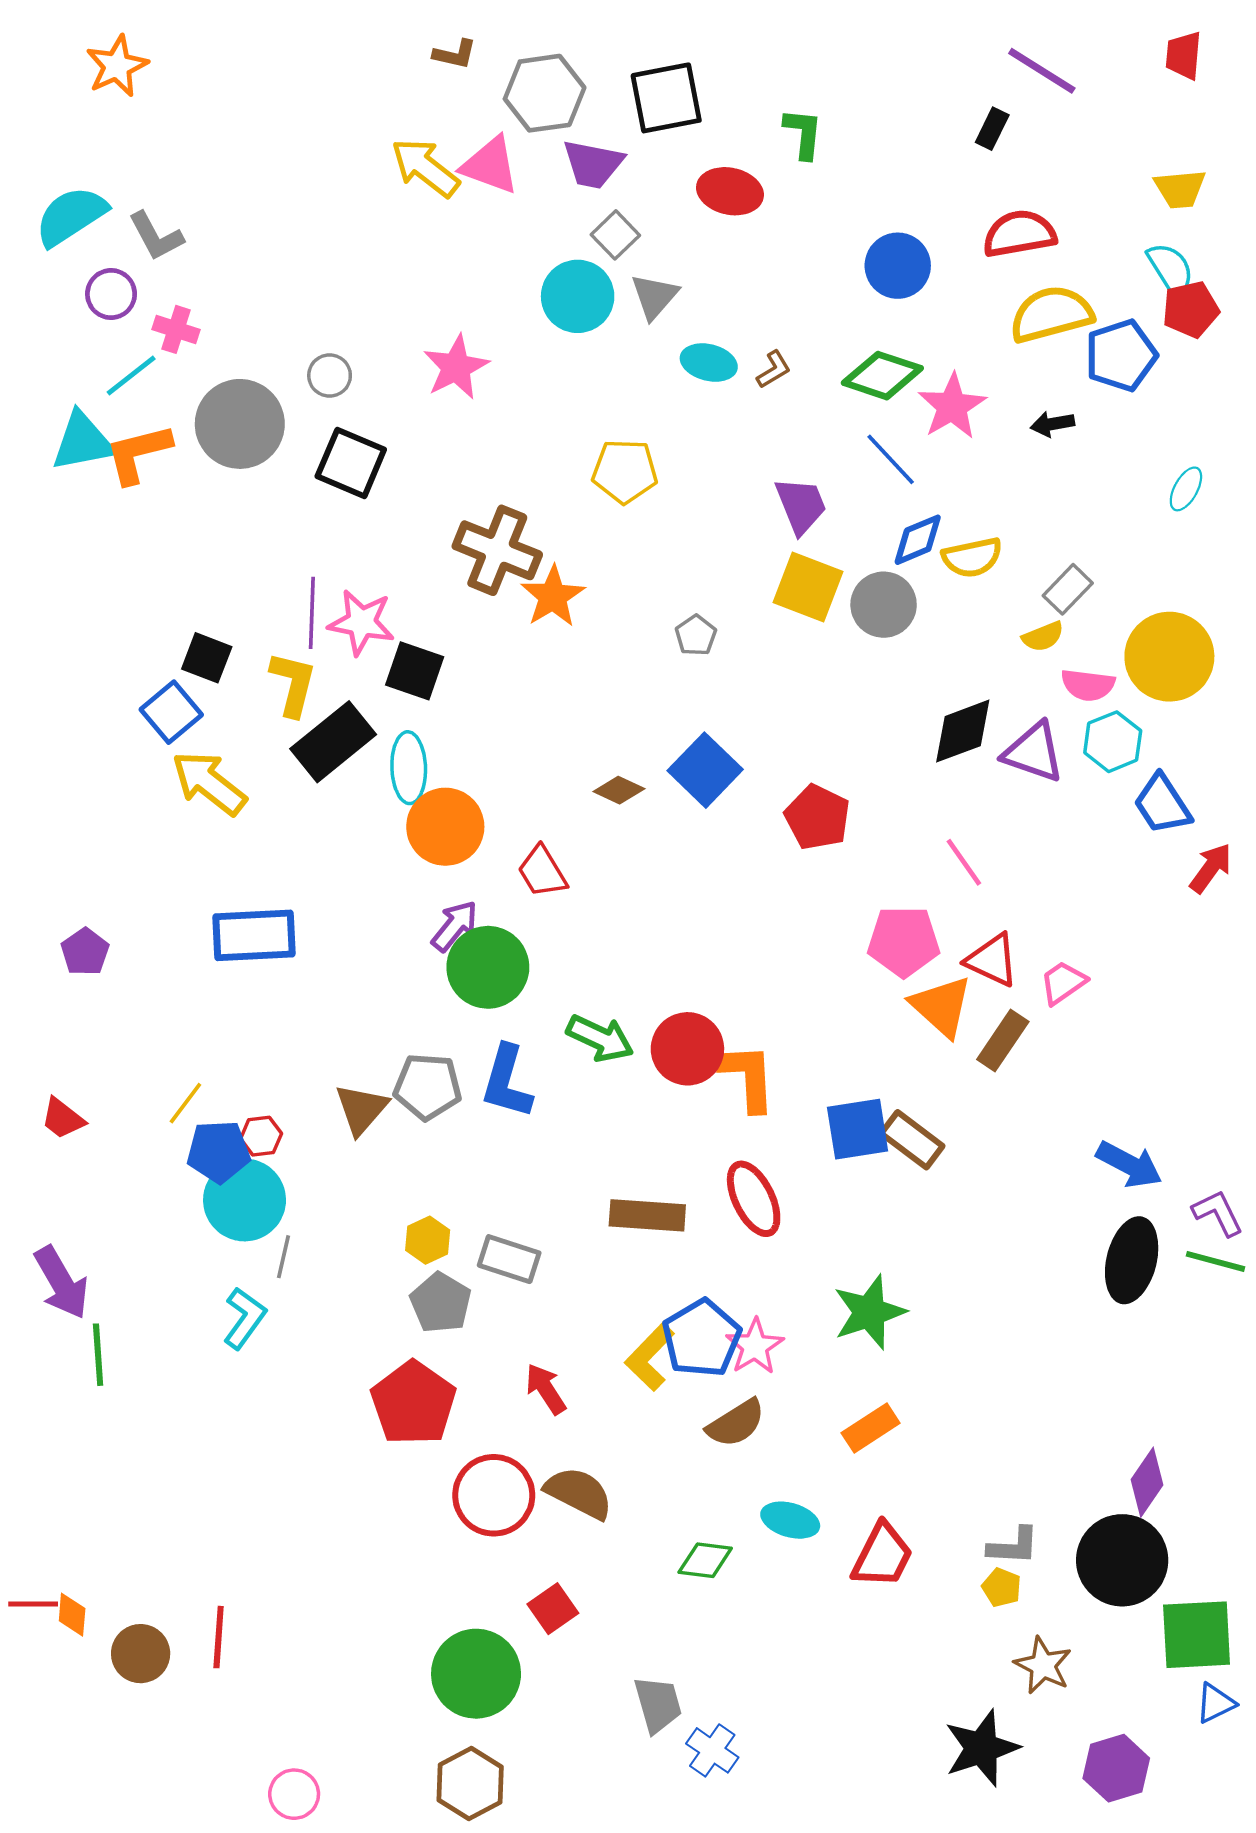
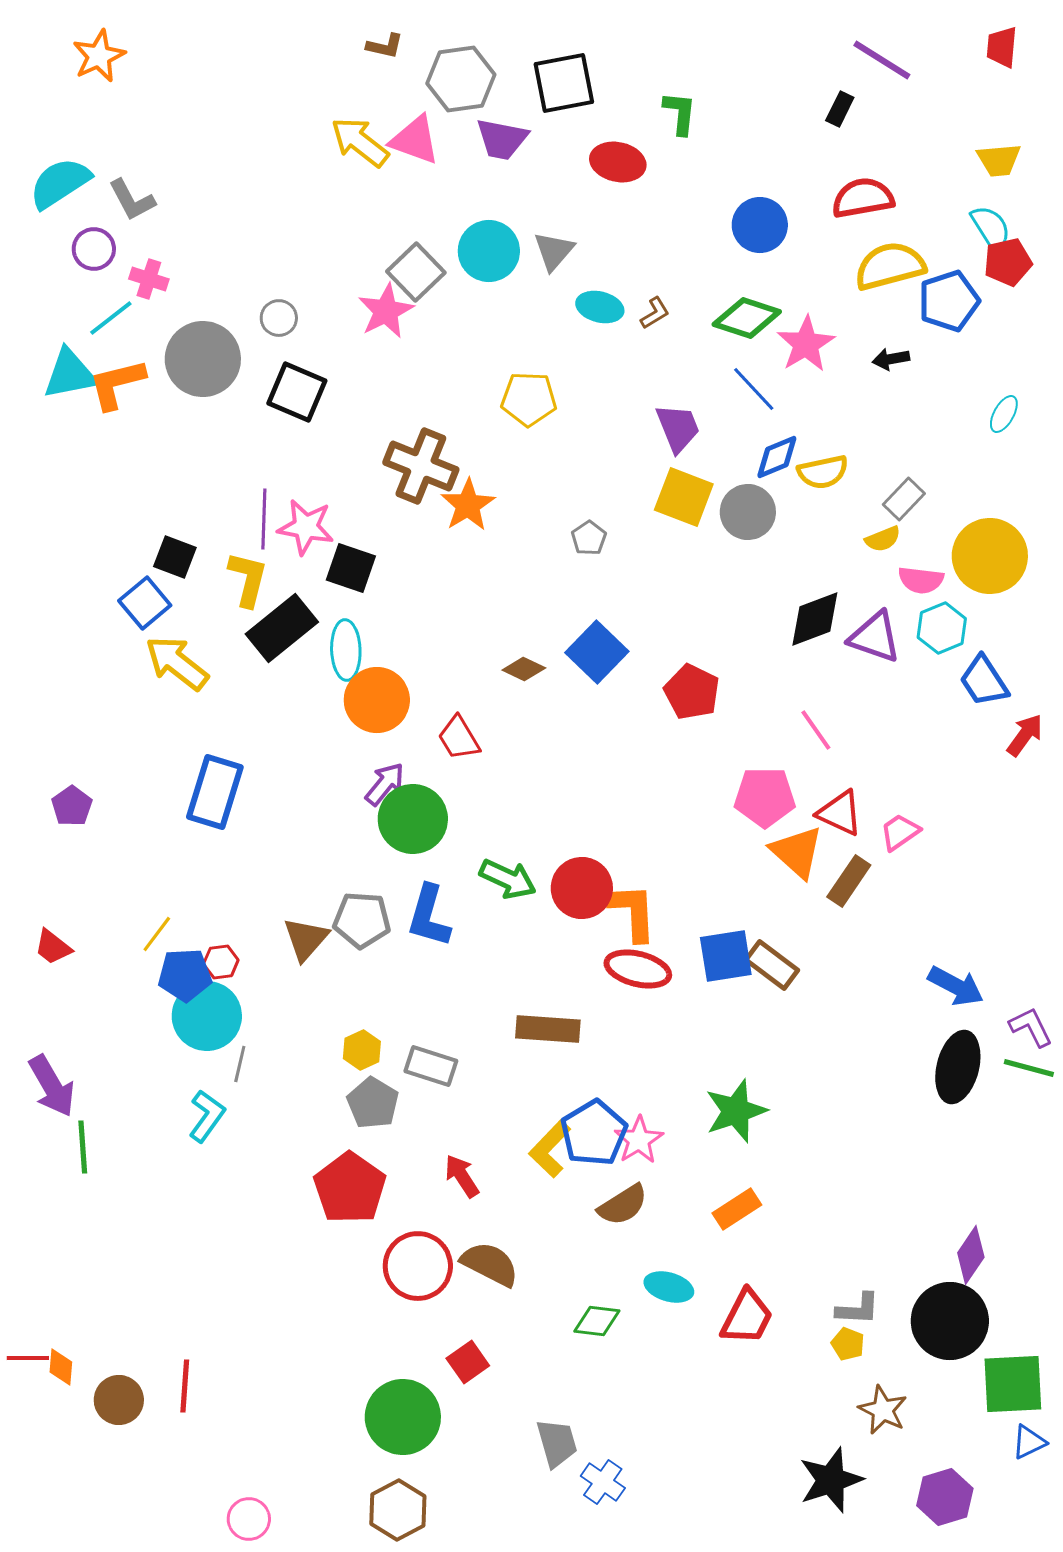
gray square: (615, 235) -> (416, 272), moved, size x1.4
blue rectangle: (254, 935) -> (215, 792), turned -70
red ellipse: (754, 1199) -> (638, 969), moved, turned -50

